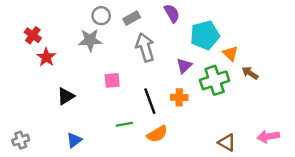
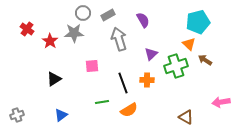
purple semicircle: (172, 13) -> (143, 20), moved
cyan pentagon: (205, 35) -> (198, 22), moved
red star: (46, 57) -> (50, 41), moved
pink arrow: (268, 136) -> (221, 102), moved

